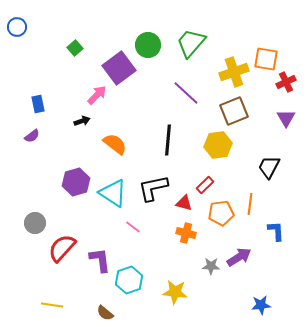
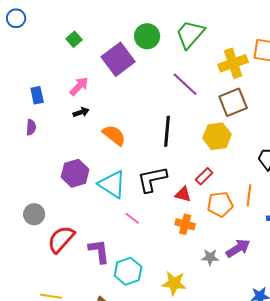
pink arrow: (97, 95) -> (79, 86), moved
purple semicircle: (32, 136) -> (31, 127), turned -49

